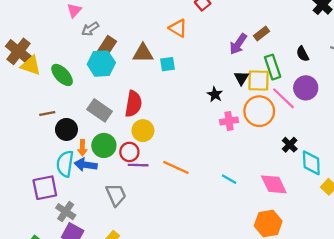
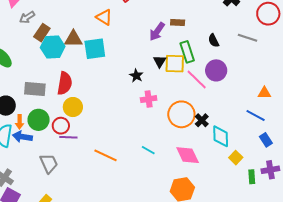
brown rectangle: (261, 33) -> (178, 22), turned 40
cyan hexagon: (101, 64) -> (53, 47), moved
cyan square: (167, 64) -> (95, 49), size x1.6
gray rectangle: (100, 110) -> (35, 89), turned -30
orange circle: (259, 111) -> (181, 114), moved
orange line: (176, 167) -> (105, 155), moved

